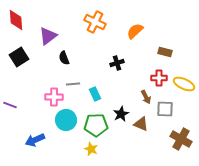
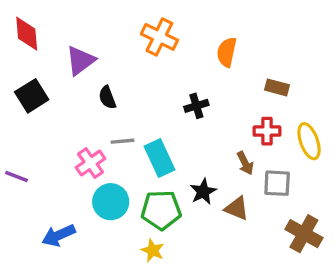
orange semicircle: (135, 31) -> (227, 52), turned -36
yellow ellipse: (184, 84) -> (309, 141), turned 45
cyan rectangle: (95, 94) -> (159, 158), size x1.5
pink cross: (54, 97) -> (91, 163), turned -36

